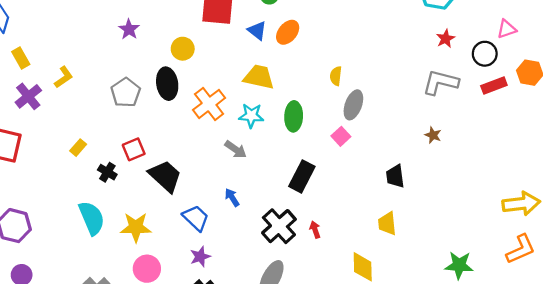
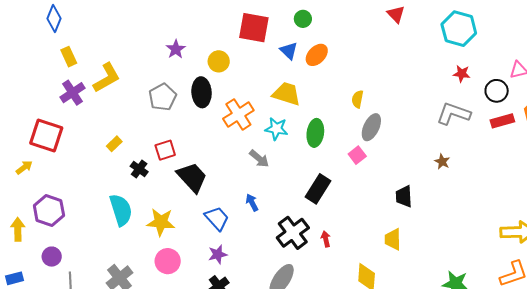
purple star: (129, 29) -> (176, 49), moved
red star: (445, 39) -> (462, 74), turned 30
yellow L-shape: (64, 77) -> (107, 78), size x1.5

